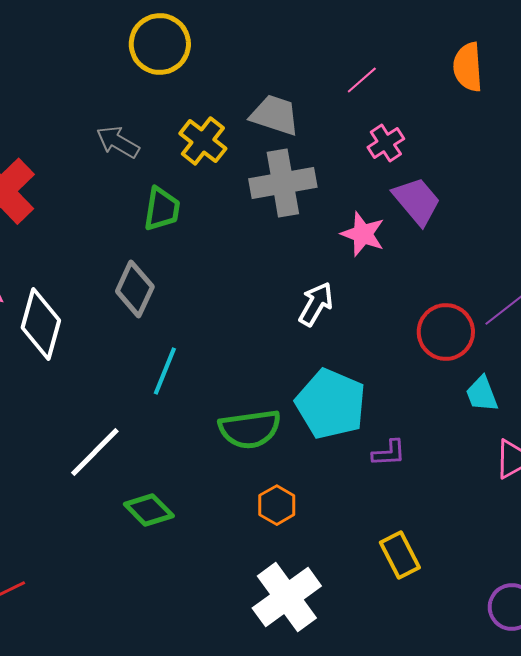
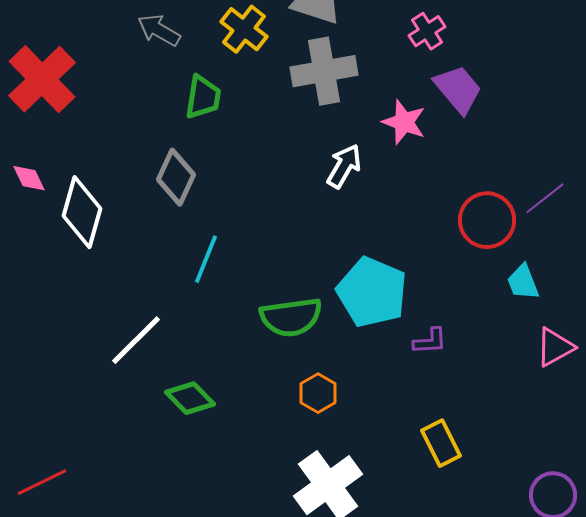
white arrow: (316, 304) -> (344, 166), moved

